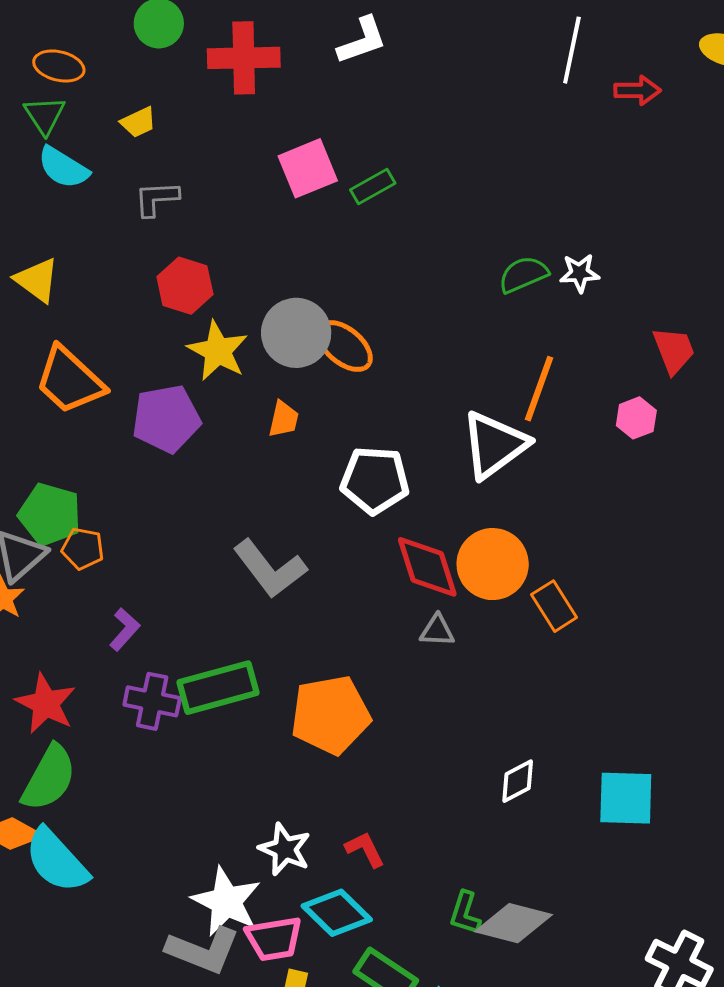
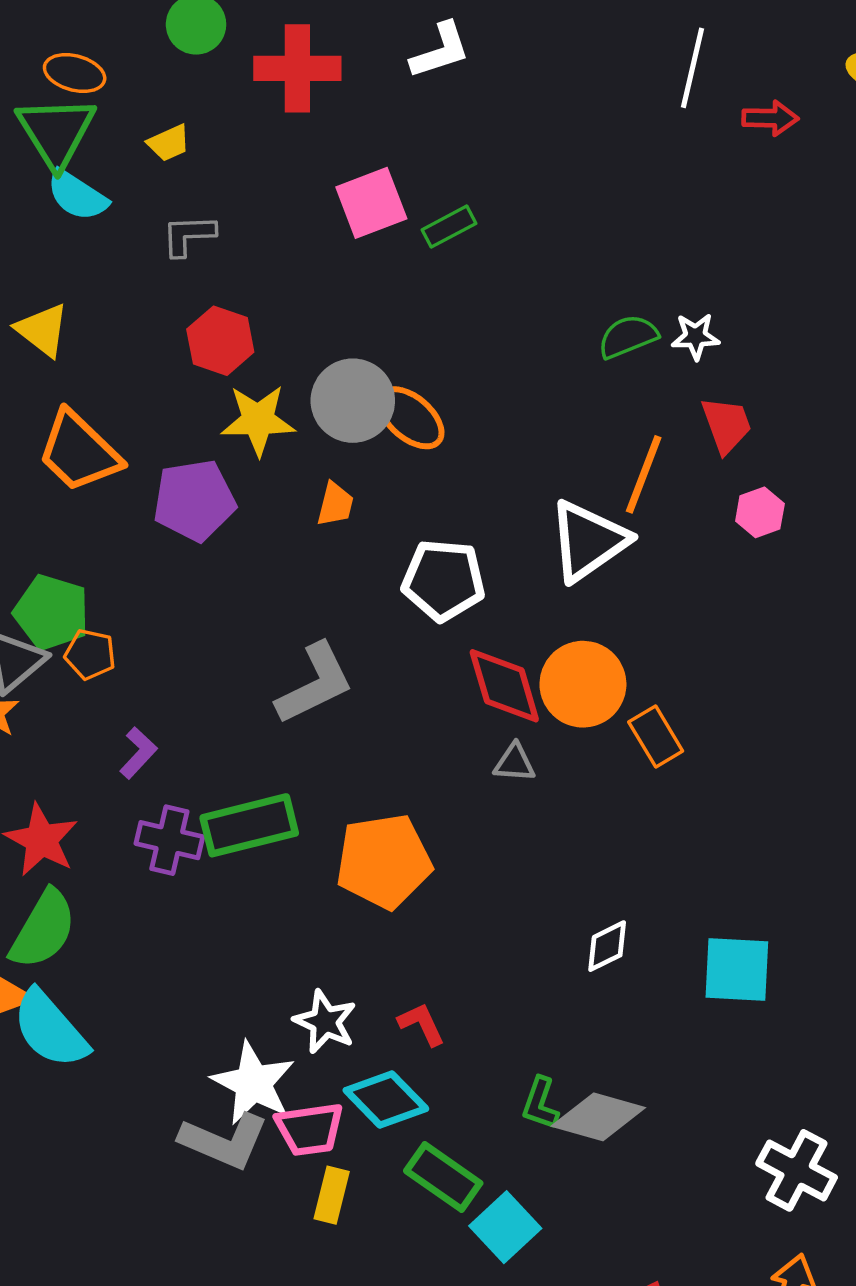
green triangle: (45, 115) -> (56, 132), size x1.6
red trapezoid: (674, 350) -> (726, 425), moved
yellow star: (218, 351) -> (258, 420), turned -30
gray L-shape: (270, 569) -> (315, 684), turned -80

